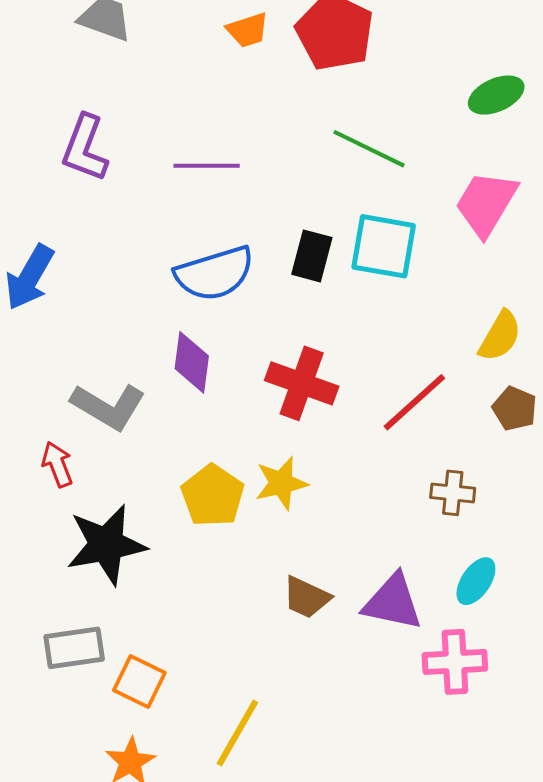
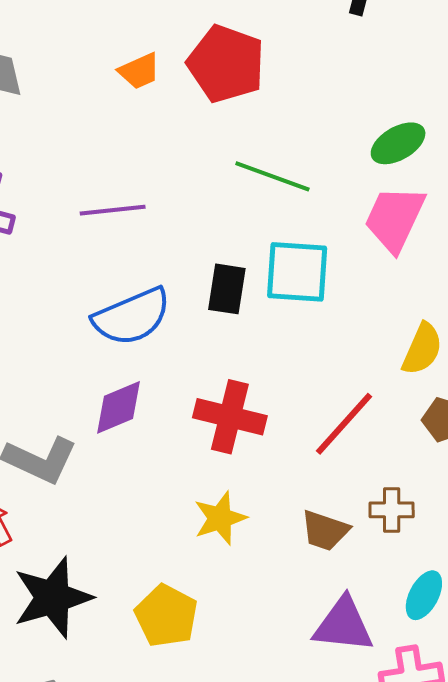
green ellipse: (496, 95) -> (398, 143), moved
purple diamond: (192, 362) -> (118, 407), turned 66
yellow pentagon: (213, 496) -> (166, 616), moved
brown trapezoid: (306, 597) -> (325, 531), moved

